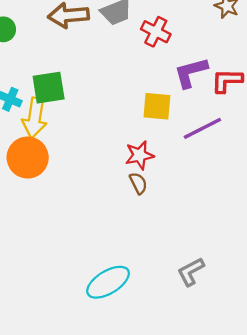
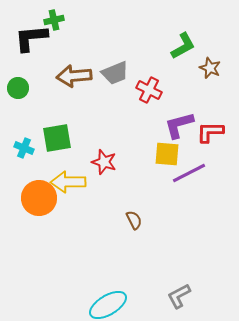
yellow square: (157, 106) -> (167, 154), moved
yellow arrow: (35, 118) -> (68, 182), moved, turned 80
red star: (139, 155) -> (104, 162), moved, turned 30

